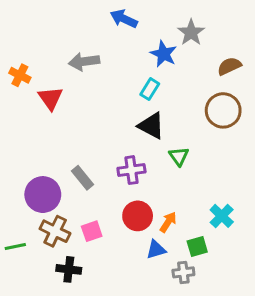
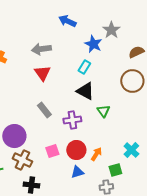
red triangle: (50, 98) -> (42, 73), moved
gray rectangle: (83, 178) -> (44, 110), moved
pink square: (92, 231) -> (52, 151), moved
blue triangle: (156, 250) -> (77, 172), moved

